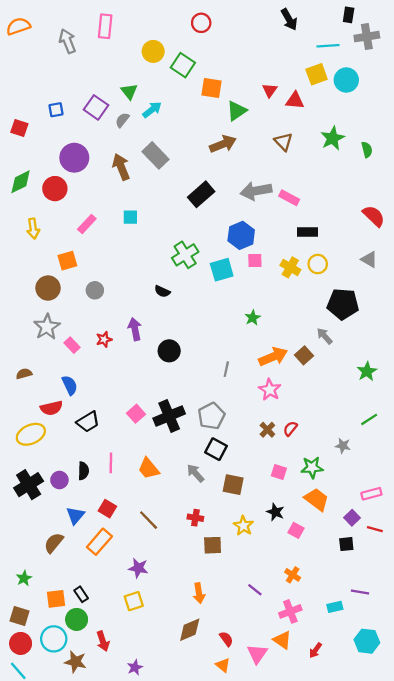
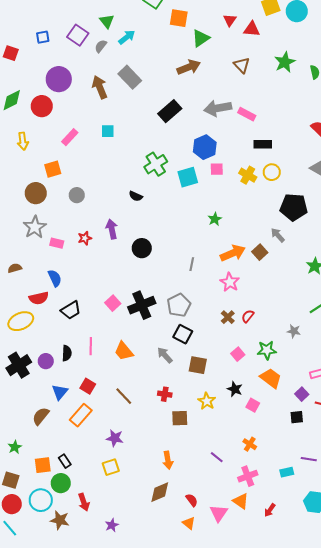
pink rectangle: (72, 345) -> (57, 243), turned -32
pink square: (279, 472) -> (238, 354), turned 32

